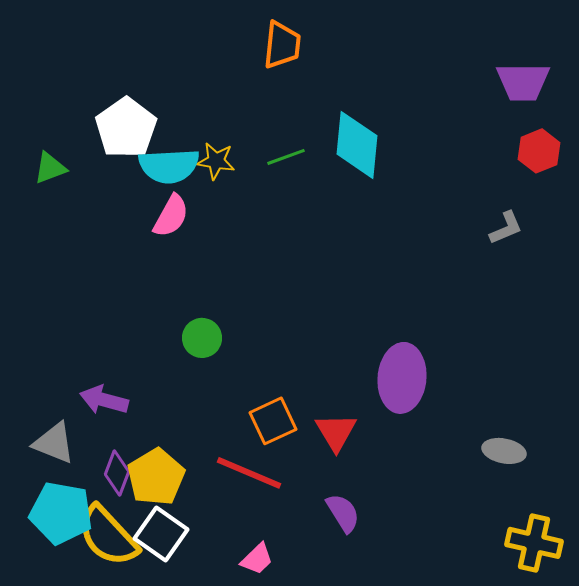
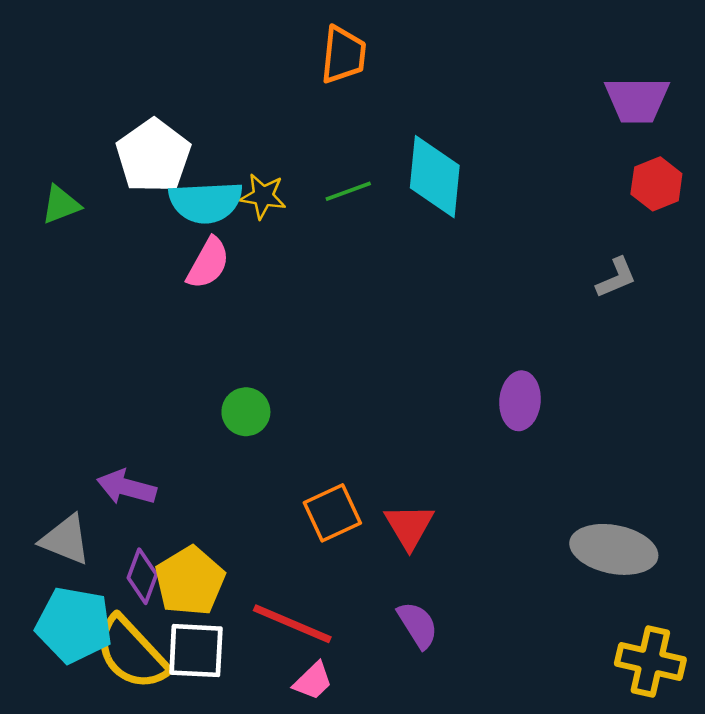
purple ellipse: (402, 378) -> (520, 401), moved, size x0.7
gray ellipse: (504, 451) -> (614, 549), size x1.6
red line: (249, 473) -> (292, 624), moved
white square: (161, 534) -> (196, 651), turned -32

